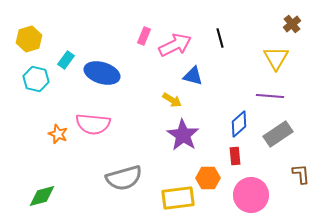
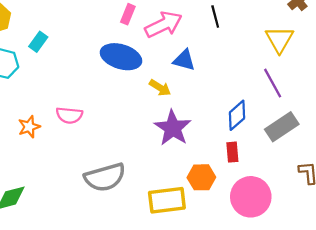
blue ellipse: (102, 73) -> (121, 57), moved
purple line: (270, 96) -> (273, 83), turned 56
pink semicircle: (93, 124) -> (69, 115), size x0.7
orange star: (58, 134) -> (29, 127), turned 30

